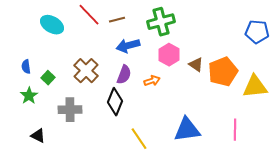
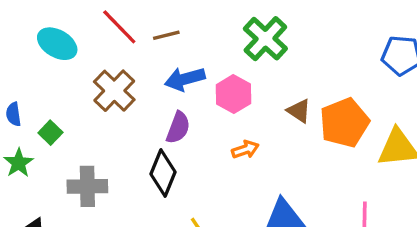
green cross: (161, 22) -> (265, 39), moved, turned -32
pink hexagon: (169, 55) -> (234, 94), moved
brown cross: (86, 71) -> (114, 91), moved
orange arrow: (152, 81) -> (245, 149), moved

